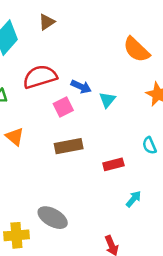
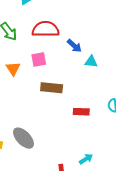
cyan triangle: (107, 100) -> (91, 62), turned 40
pink square: (63, 107) -> (39, 59), moved
cyan arrow: (134, 199) -> (86, 159), moved

